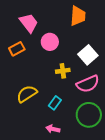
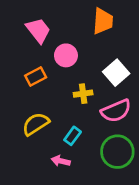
orange rectangle: (17, 49) -> (36, 76), moved
pink arrow: (53, 129) -> (61, 161), moved

